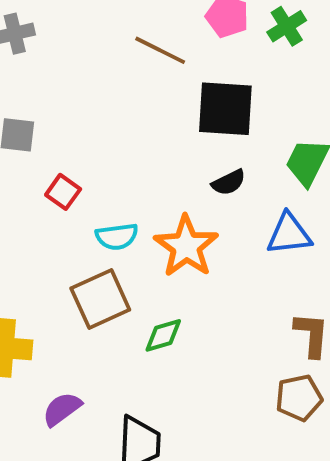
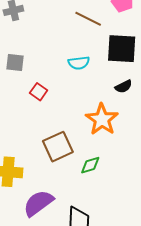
cyan semicircle: (117, 237) -> (79, 63), moved
purple semicircle: (62, 409) -> (38, 203), size x1.5

